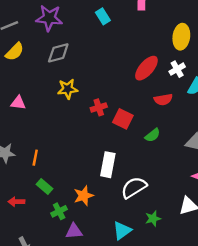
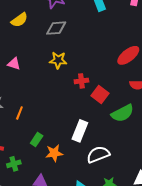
green semicircle: (153, 135) -> (122, 113), size x1.6
green rectangle: (44, 187) -> (37, 140), moved, turned 72
green cross: (59, 211) -> (14, 164), moved

